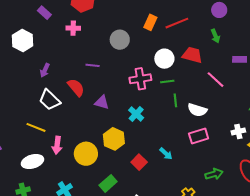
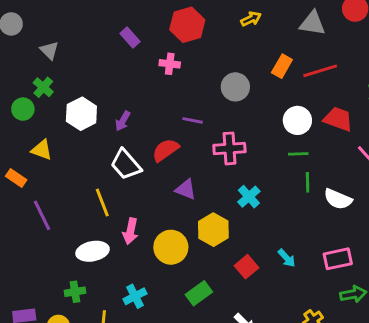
white hexagon: (23, 41) -> (81, 114), moved
pink cross: (140, 79) -> (229, 148), moved
red semicircle: (76, 87) -> (166, 150), turned -90
purple triangle: (102, 102) -> (186, 189), moved
yellow line: (36, 127) -> (102, 203), turned 42
pink rectangle: (199, 136) -> (338, 259), moved

